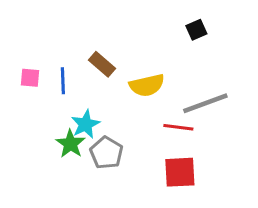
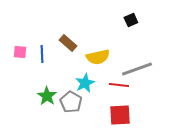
cyan star: (85, 124) -> (85, 83), moved

